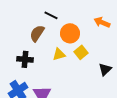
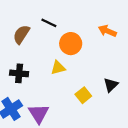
brown semicircle: (37, 33) -> (21, 34), moved
yellow square: (81, 52) -> (83, 95), moved

